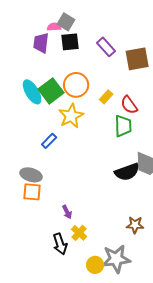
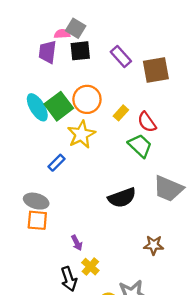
green trapezoid: (123, 126) -> (140, 146), turned -45
black semicircle: (127, 172) -> (122, 198), moved
brown star: (135, 225) -> (154, 245), moved

